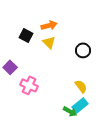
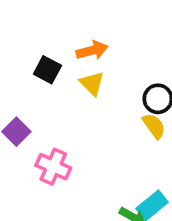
yellow semicircle: (81, 86) -> (154, 126), moved

